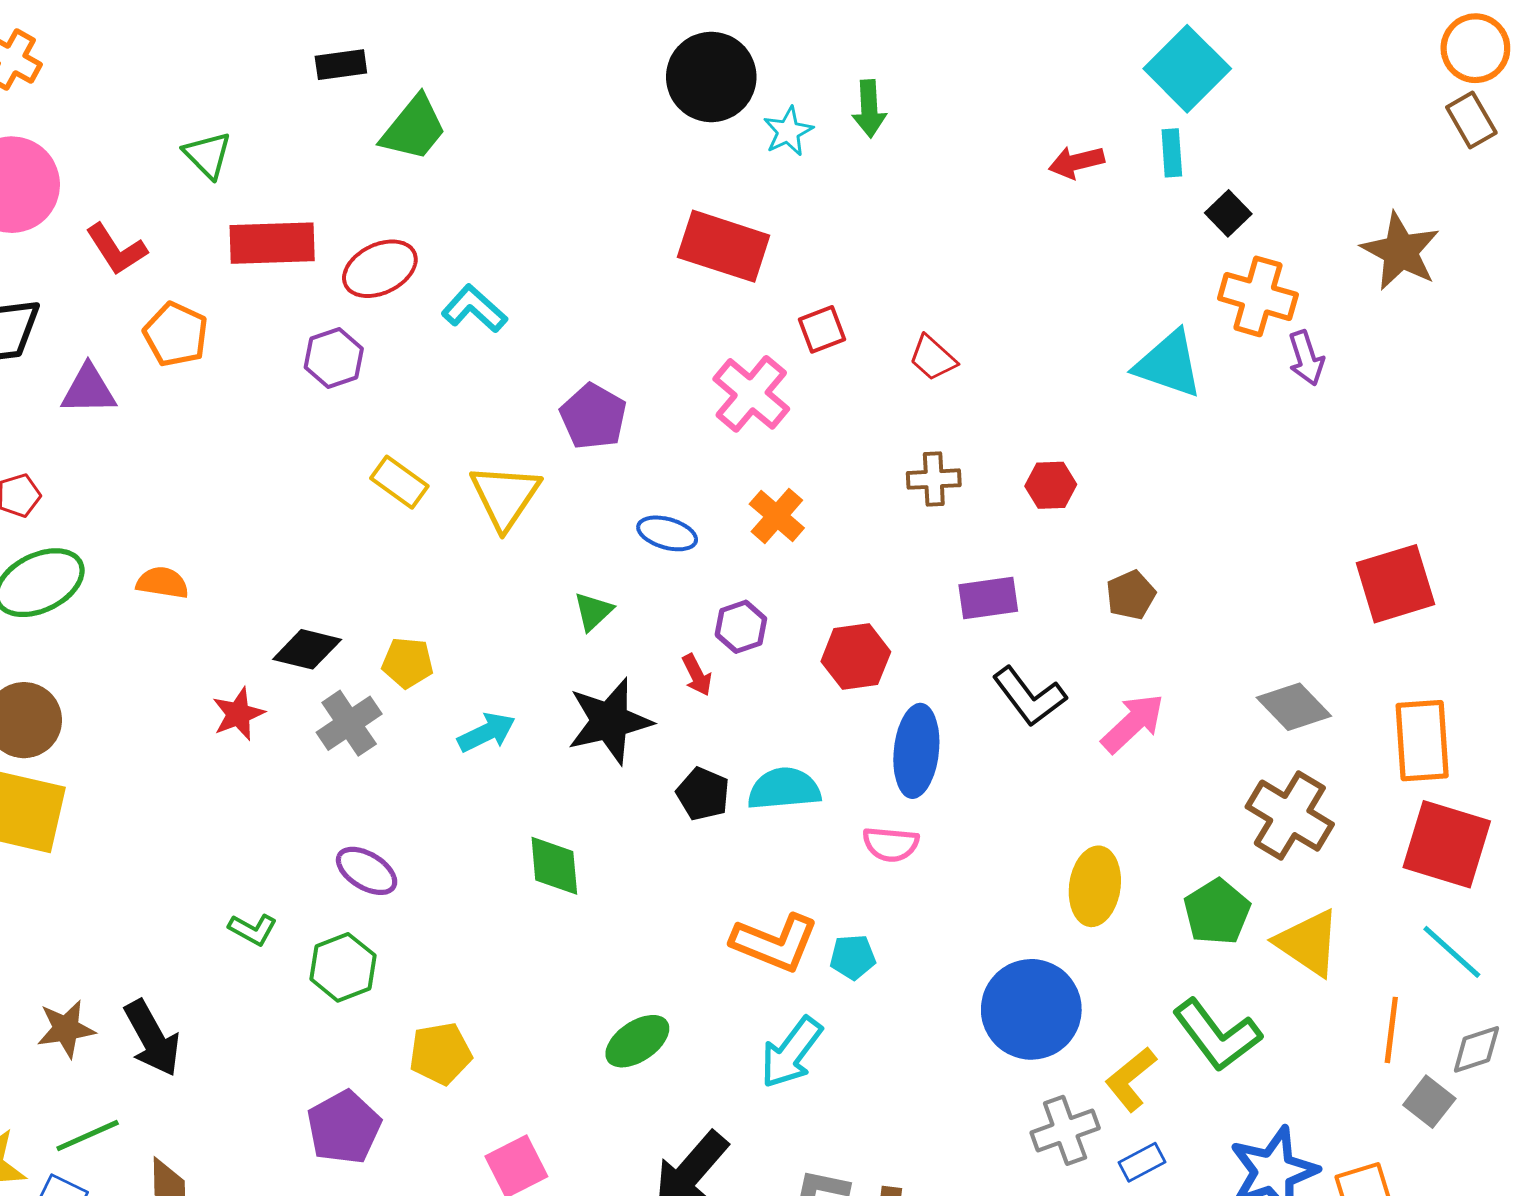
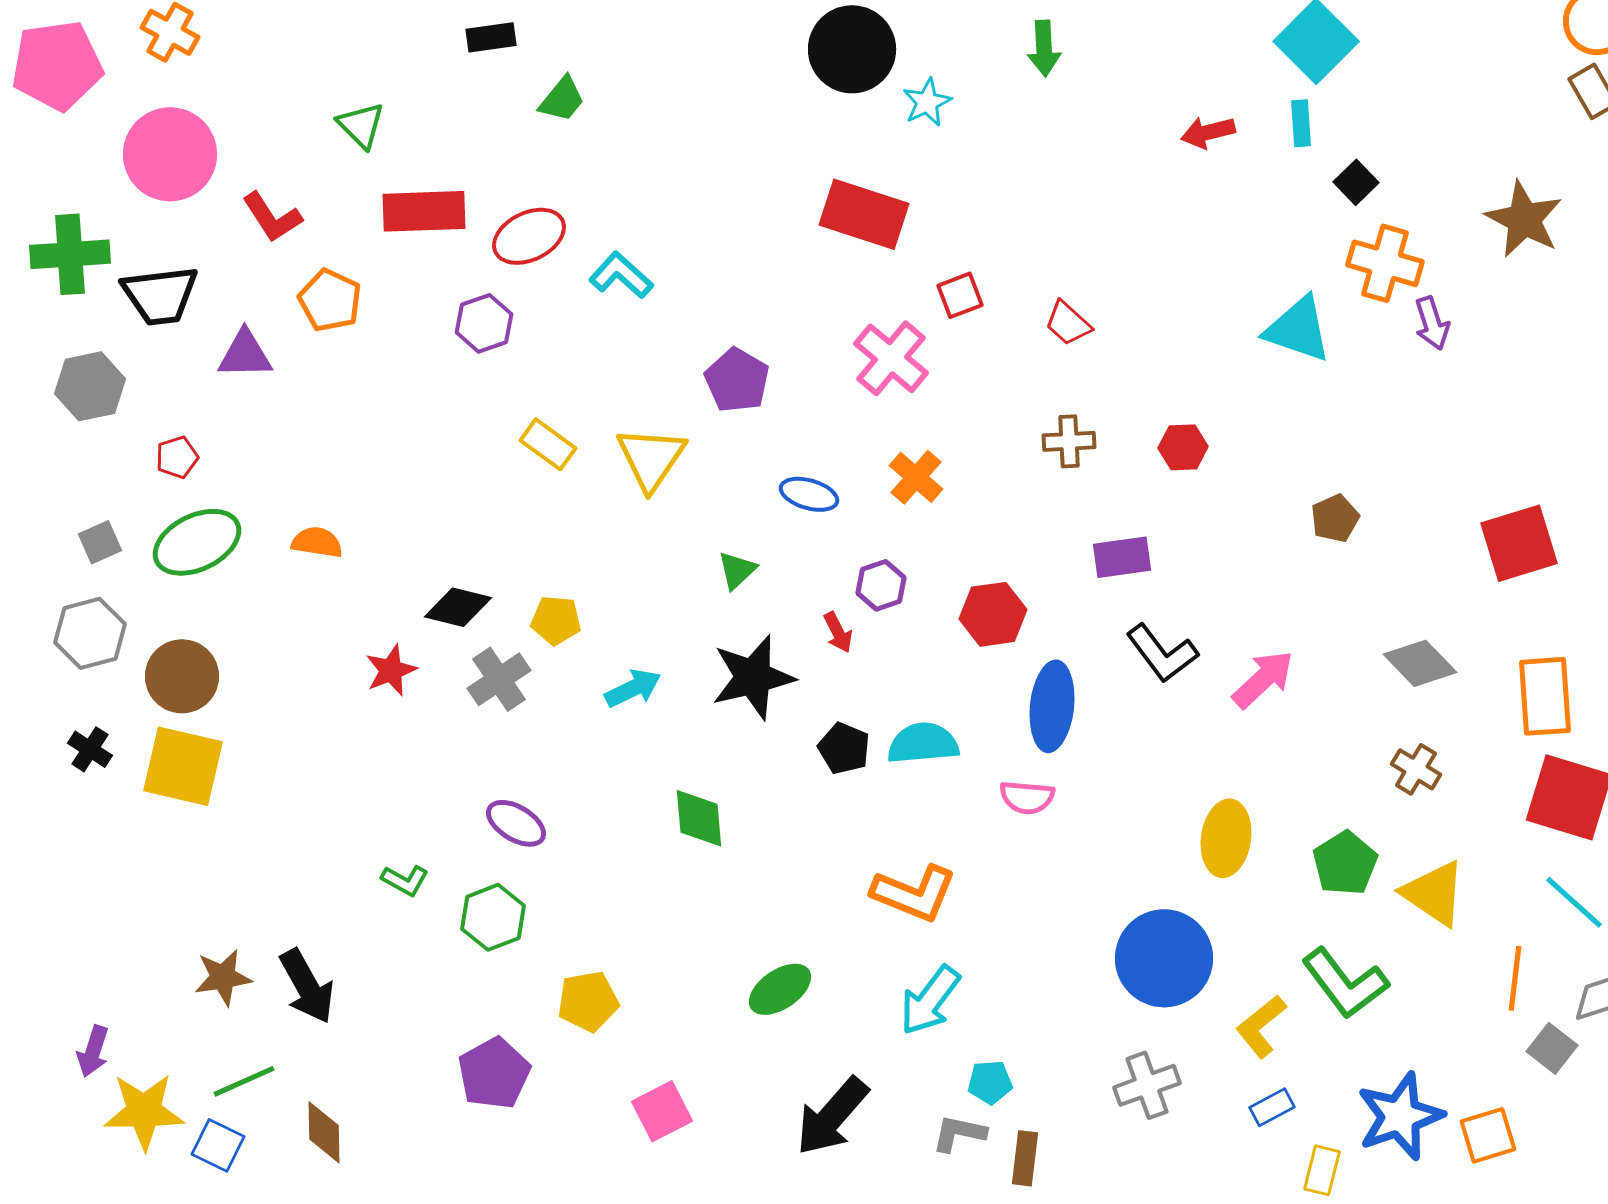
green arrow: (869, 109) -> (1044, 48), moved
green trapezoid: (414, 128) -> (562, 99), size x0.7
brown pentagon: (1131, 595) -> (1335, 518), moved
brown cross: (1290, 816) -> (1416, 769), size x0.6
cyan pentagon: (853, 957) -> (990, 1082), moved
gray cross: (1065, 1130) -> (1147, 1085), moved

